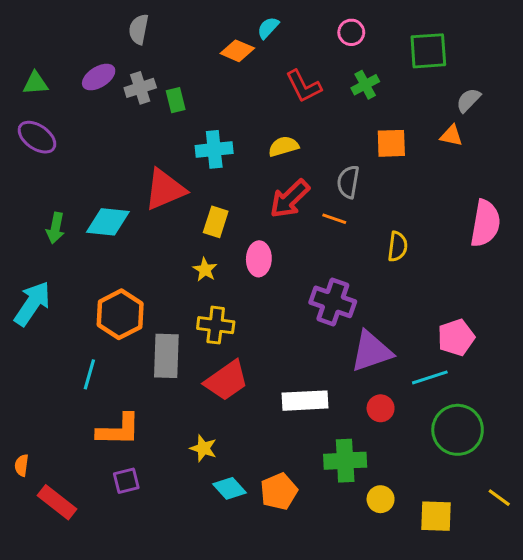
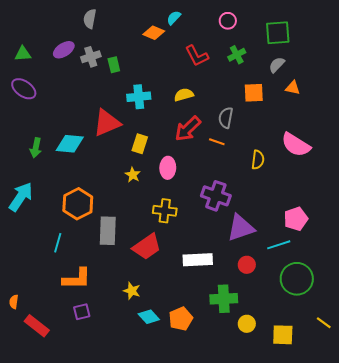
gray semicircle: (468, 100) -> (277, 65), moved
pink semicircle: (485, 223) -> (296, 145), moved, turned 112
yellow cross: (216, 325) -> (165, 211), moved

